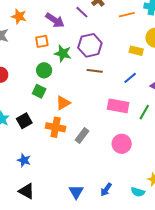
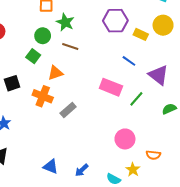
purple hexagon: (90, 45) -> (115, 21), moved
brown line: (95, 71) -> (70, 47), moved
blue line: (130, 78) -> (129, 61), turned 64
pink circle: (122, 144) -> (125, 139), moved
blue triangle: (76, 192) -> (51, 166), turned -49

